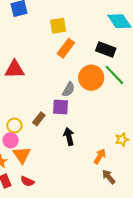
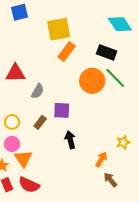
yellow square: (58, 26) -> (59, 29), size x1.4
gray semicircle: (69, 89) -> (38, 91), moved
yellow circle: (14, 125) -> (12, 122), moved
red semicircle: (27, 181) -> (29, 185), size x1.5

